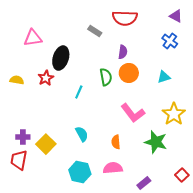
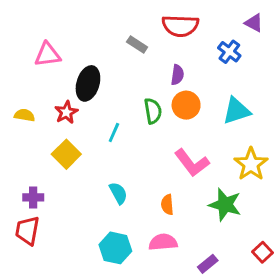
blue cross: (170, 41) -> (229, 52), moved
cyan triangle: (164, 77) -> (237, 111), size x1.5
yellow square: (46, 144) -> (66, 154), moved

